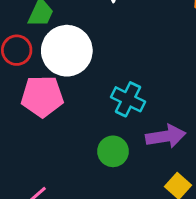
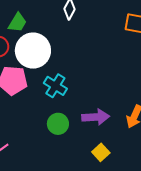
cyan cross: (128, 99) -> (55, 86), moved

